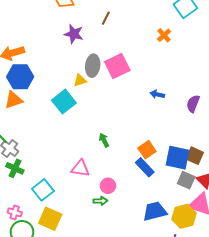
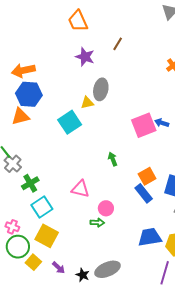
pink square: (117, 66) -> (144, 125), moved
green arrow: (104, 140) -> (113, 159), moved
green cross: (15, 168) -> (30, 183), moved, turned 30

